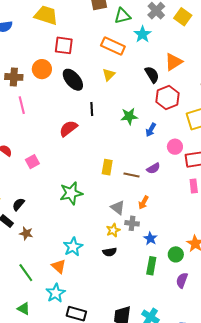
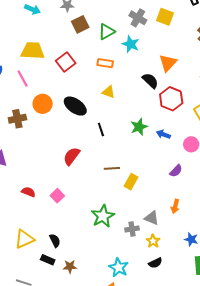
red square: (64, 45) -> (66, 62), moved, turned -30
orange rectangle: (113, 46) -> (105, 63), size x0.7
yellow triangle: (109, 75) -> (109, 92), turned -40
pink line: (22, 105) -> (23, 79), moved
red semicircle: (68, 128) -> (72, 156), moved
blue arrow: (151, 130) -> (163, 134), turned 96
yellow rectangle: (107, 167) -> (131, 182), turned 35
brown line: (131, 175) -> (112, 168), moved
black semicircle: (18, 204) -> (55, 241), turned 128
gray cross: (132, 223) -> (132, 229), moved

